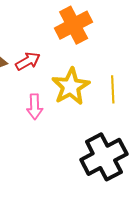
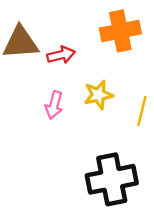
yellow star: (71, 86) -> (98, 95), size x0.7

